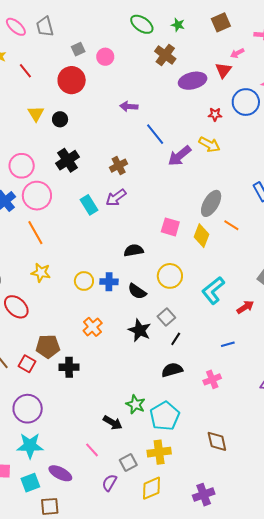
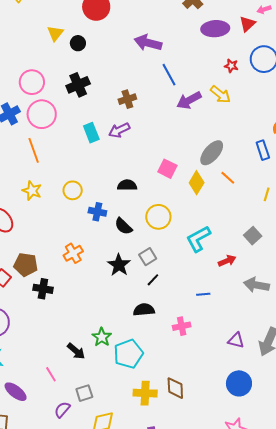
purple arrow: (129, 106) -> (148, 43), size x1.5
yellow circle: (84, 281) -> (73, 190), moved
yellow cross: (159, 452) -> (145, 393), moved

